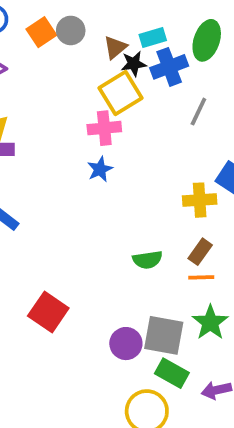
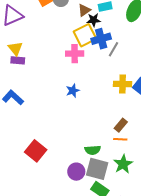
blue cross: (169, 67) -> (101, 39), moved
gray line: (198, 112) -> (113, 49), moved
blue star: (100, 169) -> (73, 91), moved
yellow cross: (200, 200) -> (123, 84), moved
green semicircle: (147, 260) -> (93, 150), moved

